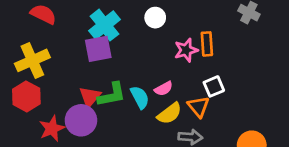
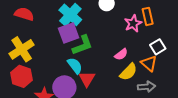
green L-shape: (112, 95) -> (82, 45), moved
red triangle: (90, 97) -> (87, 79), moved
cyan semicircle: (140, 97) -> (75, 66), moved

